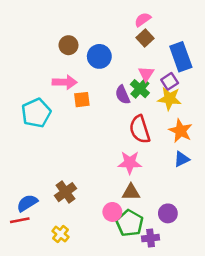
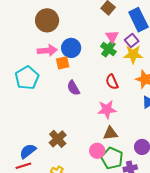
brown circle: (68, 45) -> (47, 20), size x1.5
blue circle: (99, 56) -> (71, 48), moved
purple semicircle: (123, 95) -> (73, 88), moved
red semicircle: (140, 129) -> (112, 82), size x0.7

